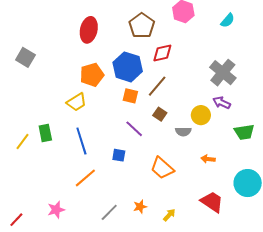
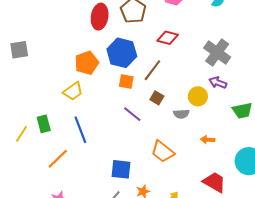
red ellipse: (89, 30) -> (100, 17), moved
red diamond: (162, 53) -> (168, 38), moved, turned 30
gray square: (25, 57) -> (19, 50), turned -36
blue square: (119, 155) -> (121, 169), moved, size x1.5
orange line: (85, 178) -> (58, 159), moved

